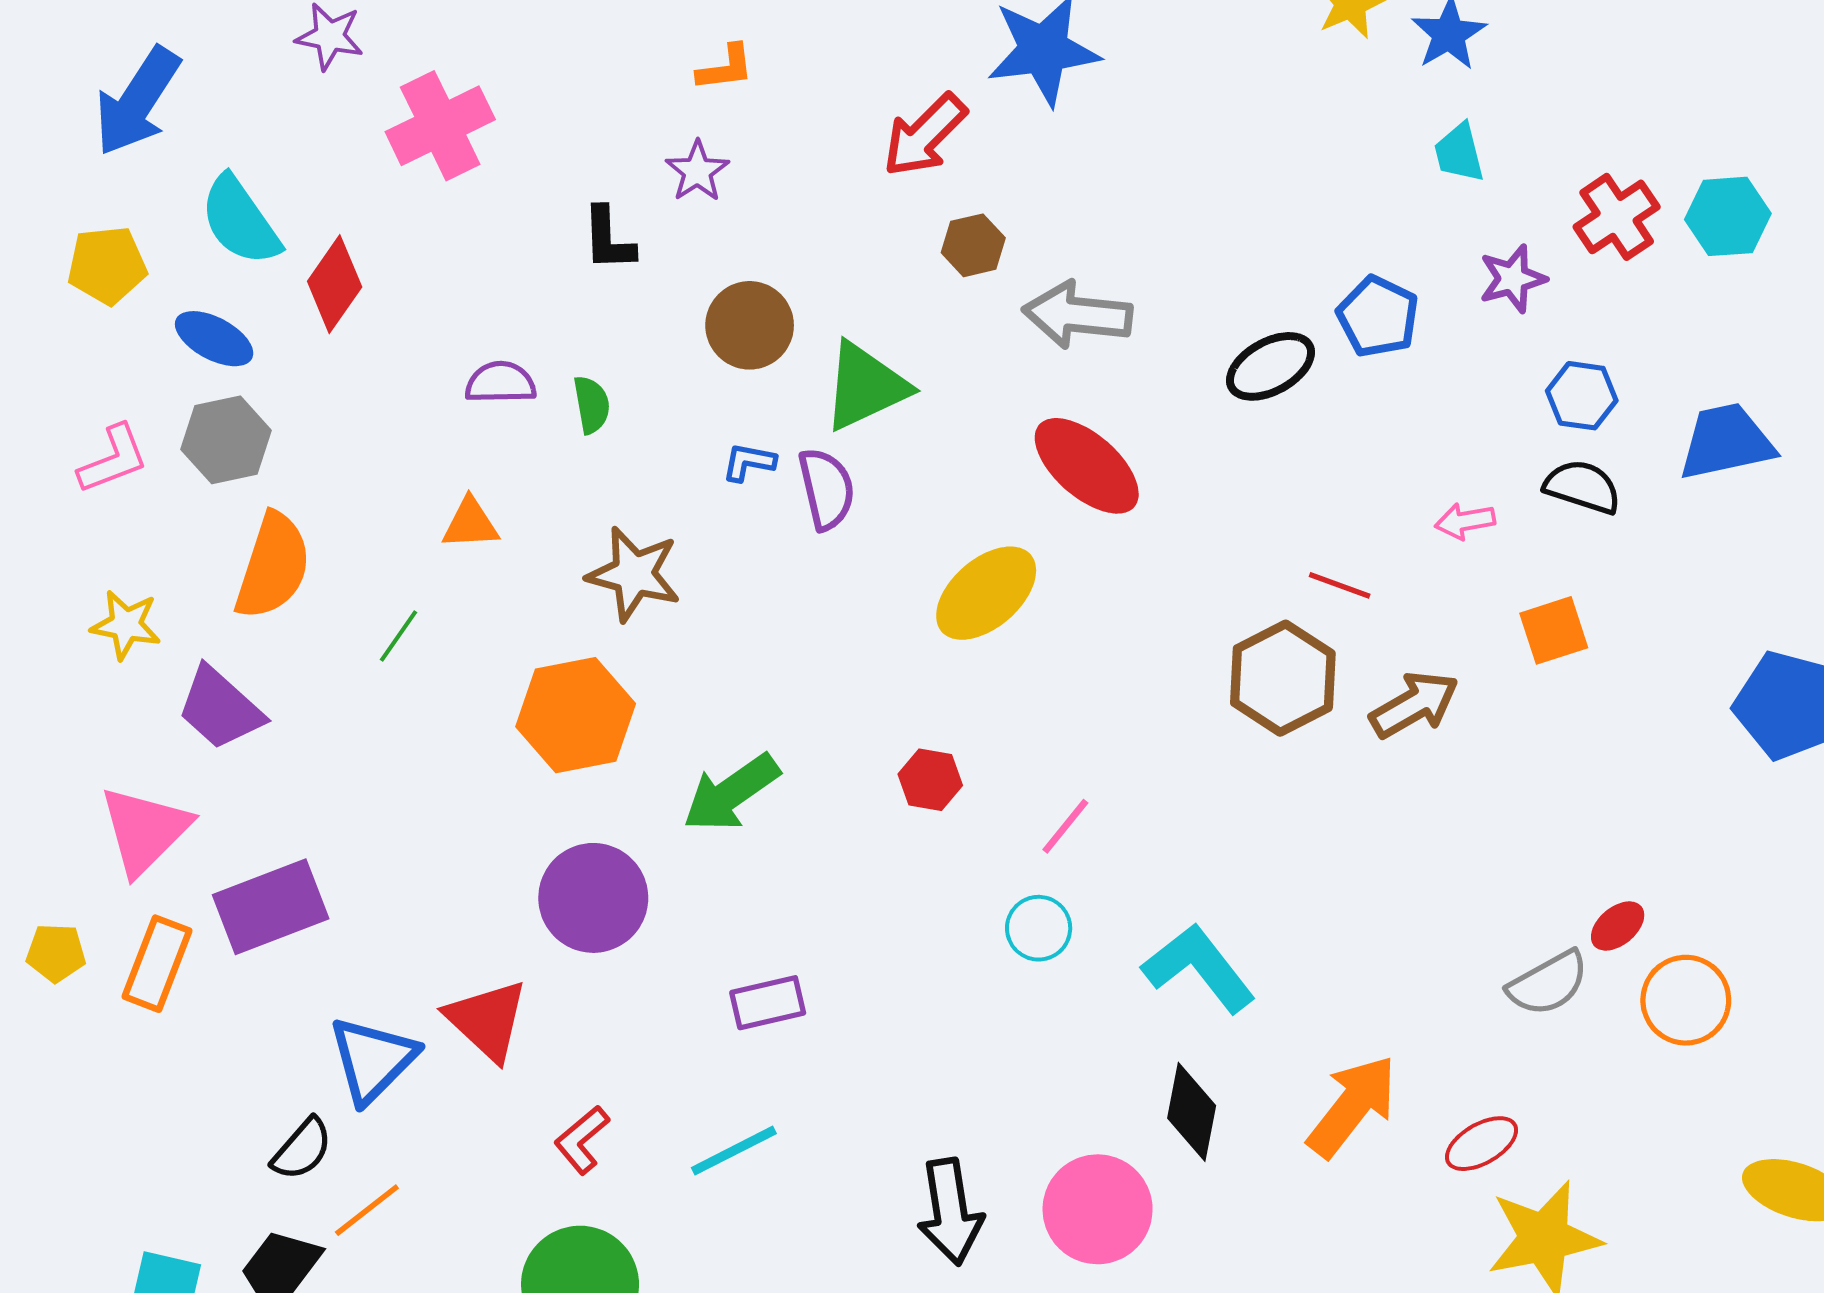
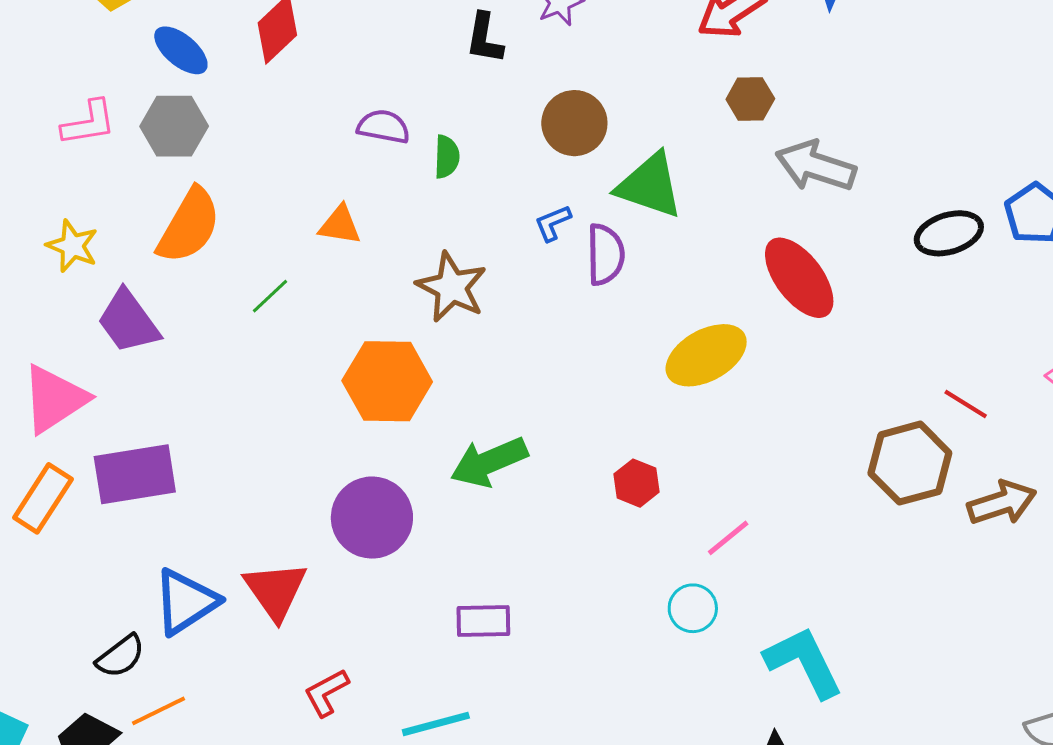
green triangle: (865, 386) -> (650, 185), turned 32
blue L-shape: (749, 462) -> (553, 223), turned -45

